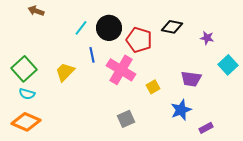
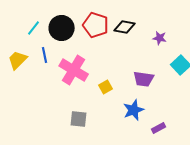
red pentagon: (139, 40) -> (96, 25), moved
yellow trapezoid: (65, 72) -> (18, 60), moved
gray square: (126, 119) -> (79, 119), turned 30

